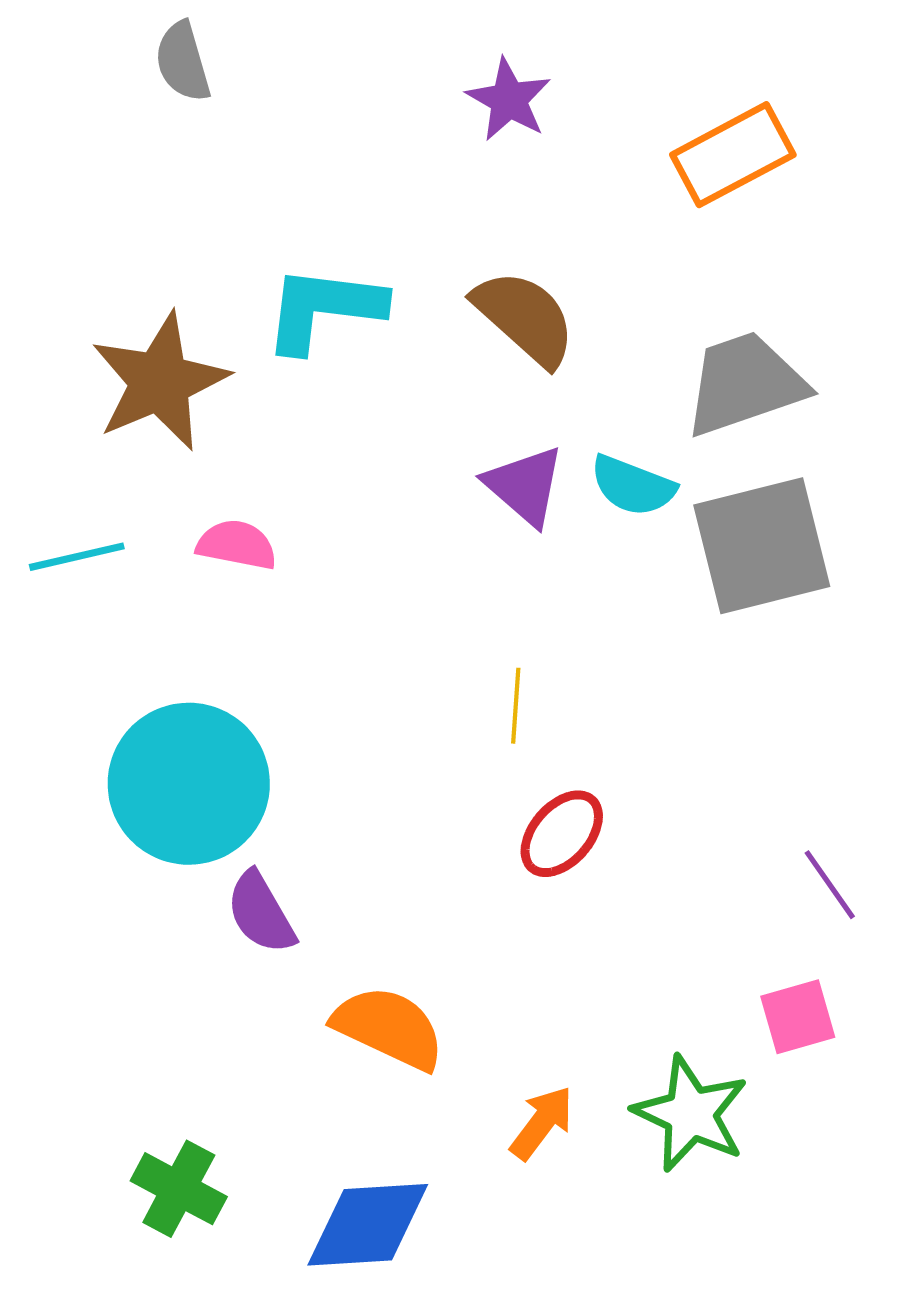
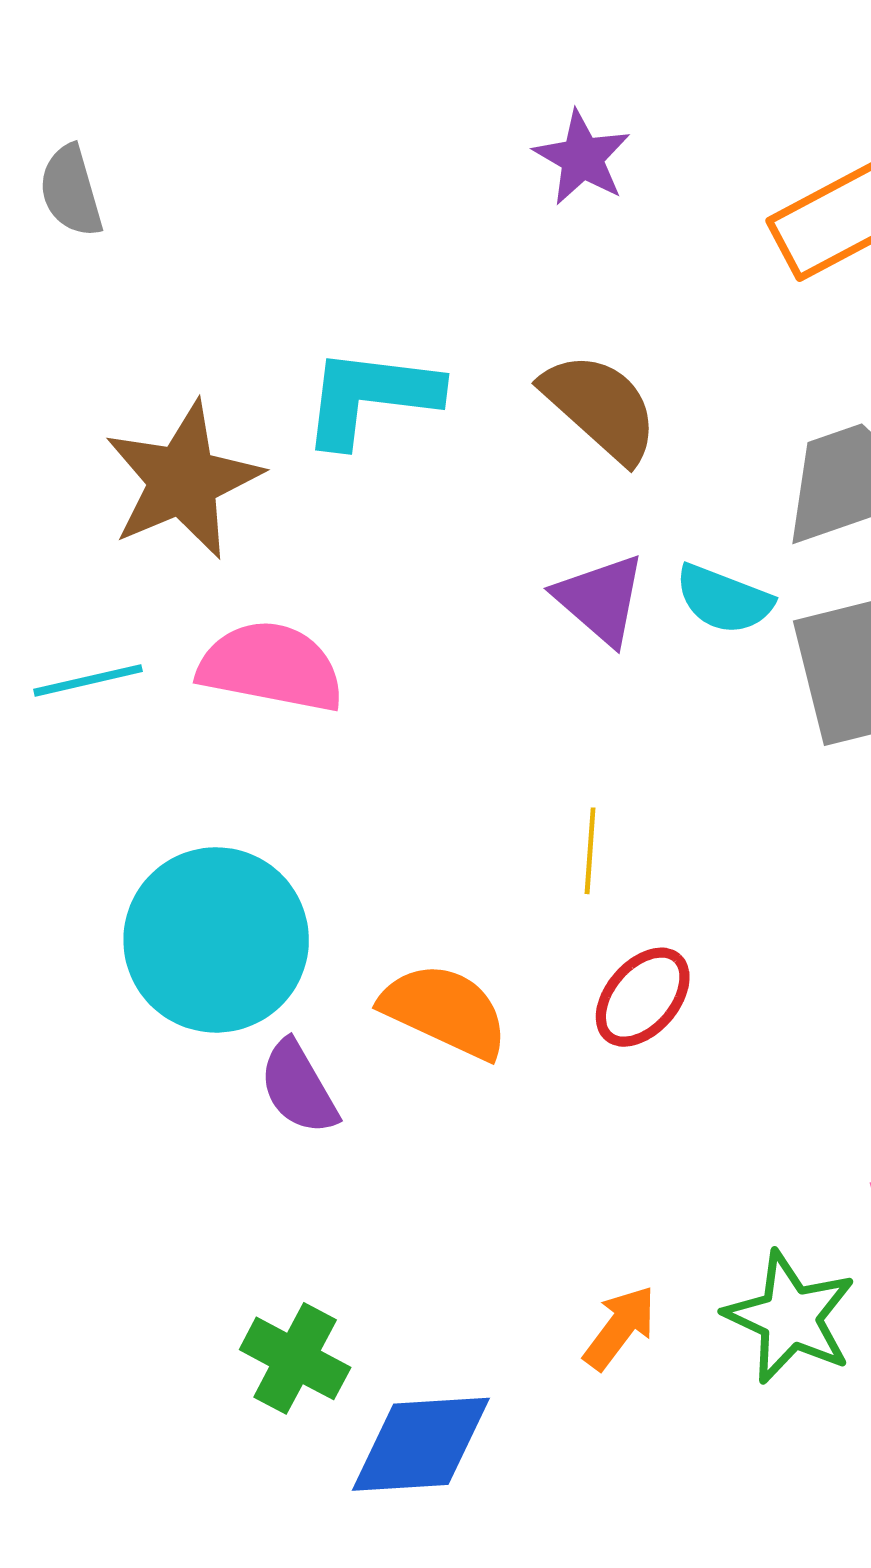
gray semicircle: (183, 62) -> (71, 191), moved
pink semicircle: (237, 545) -> (271, 667), size x1.6
orange semicircle: (389, 1028) -> (445, 1011), moved
green cross: (179, 1189) -> (295, 1358), moved

